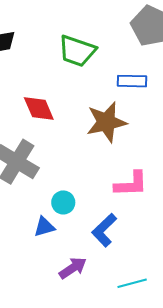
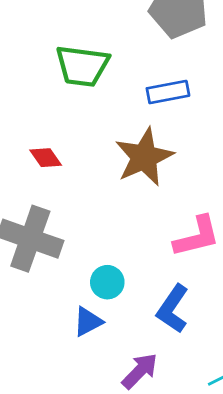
red diamond: (39, 108) -> (46, 158), size x0.7

